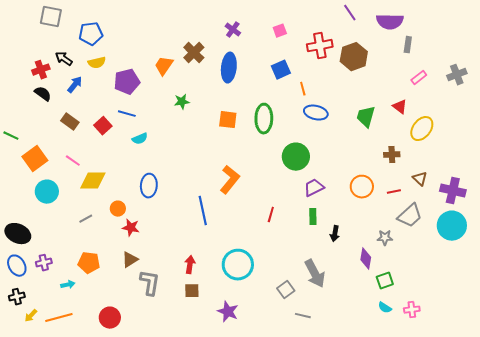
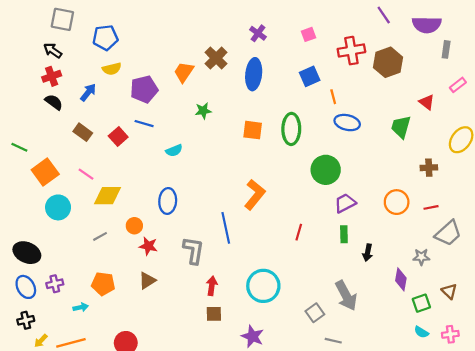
black arrow: (64, 59) -> (53, 51), moved
red triangle: (400, 107) -> (427, 102), moved
cyan semicircle: (140, 139) -> (174, 150), moved
brown triangle: (420, 179) -> (449, 291), moved
gray L-shape: (150, 283) -> (193, 250), moved

